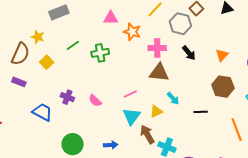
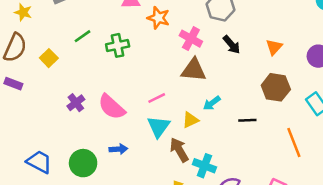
yellow star: (38, 37) -> (23, 12), moved
pink cross: (157, 48) -> (191, 39), turned 30
purple cross: (67, 97) -> (76, 103), turned 32
cyan arrow: (173, 98) -> (212, 103), turned 96
pink semicircle: (95, 101) -> (112, 107), size x1.6
blue trapezoid: (42, 112) -> (39, 162), moved
blue arrow: (111, 145) -> (118, 149), moved

